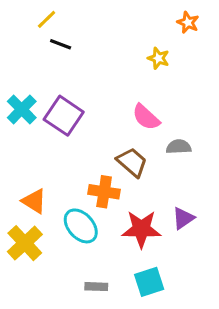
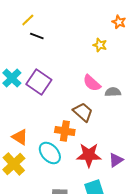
gray semicircle: (179, 147) -> (113, 92), moved
purple triangle: (183, 218) -> (116, 160), moved

